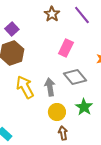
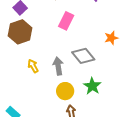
pink rectangle: (66, 48) -> (66, 21), moved
yellow arrow: (25, 87) -> (33, 66), size x0.6

